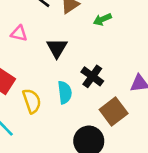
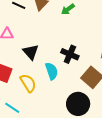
black triangle: (57, 48) -> (31, 52), moved

